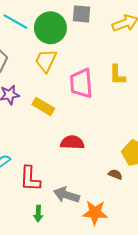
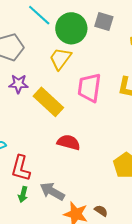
yellow rectangle: (43, 106) -> (48, 102), size x1.4
brown semicircle: (115, 174) -> (101, 211), moved
green arrow: (38, 214) -> (23, 194), moved

